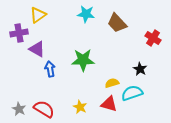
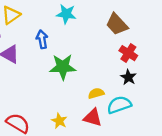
brown trapezoid: (117, 23) -> (117, 24), moved
red cross: (153, 38) -> (128, 53), moved
blue arrow: (50, 69) -> (42, 39), moved

